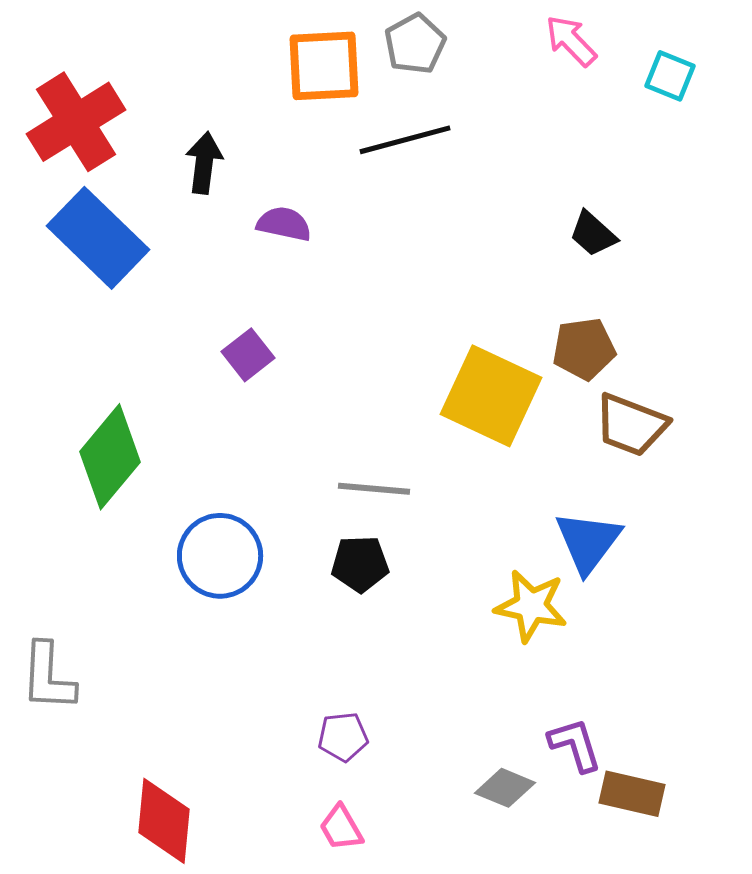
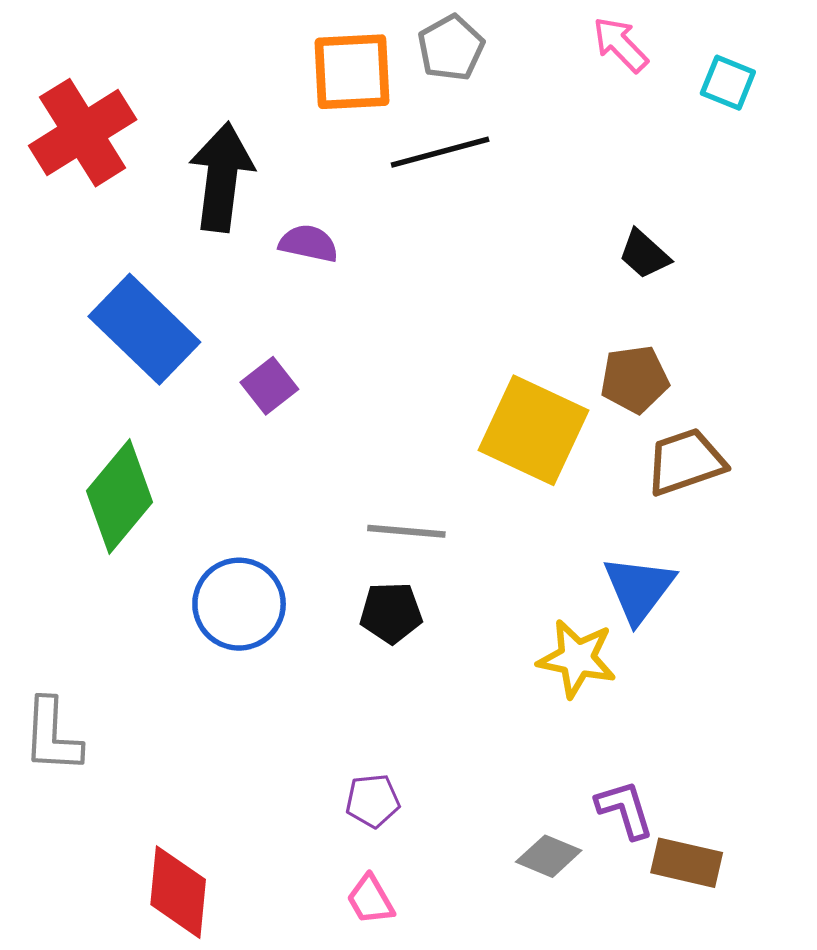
black arrow: (204, 163) -> (222, 177), size x1.6
blue rectangle: (98, 238) -> (144, 329), moved
brown trapezoid: (631, 425) -> (686, 462), turned 140

